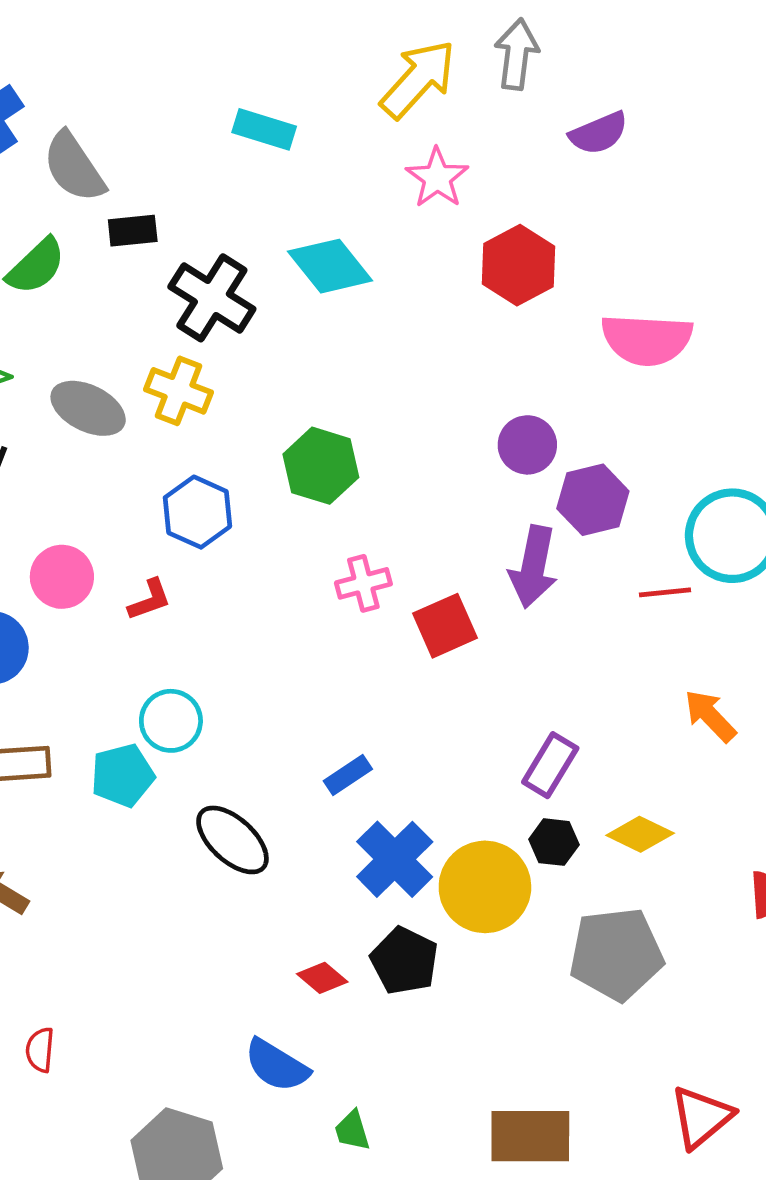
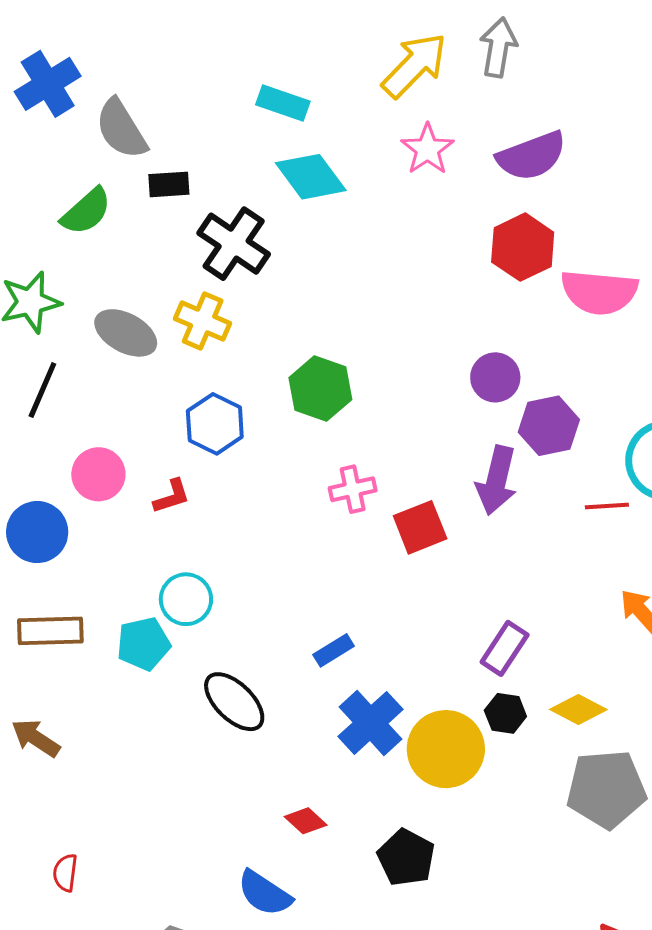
purple semicircle: (599, 133) -> (532, 156), moved, size x1.4
red hexagon: (519, 265) -> (523, 247), moved
cyan diamond: (330, 266) -> (311, 177), moved
gray pentagon: (616, 954) -> (606, 789), moved
black pentagon: (404, 961) -> (406, 858), moved

